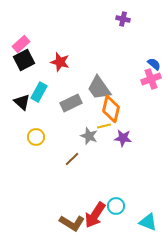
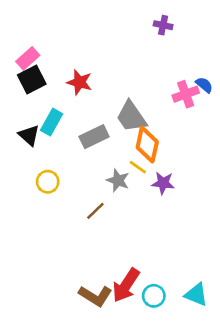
pink cross: (151, 79) -> (186, 94), moved
yellow line: (104, 126) -> (138, 167), turned 48
cyan circle: (116, 206) -> (154, 296), moved

